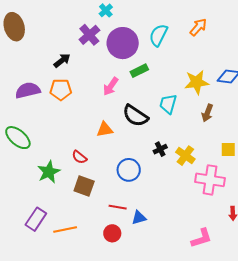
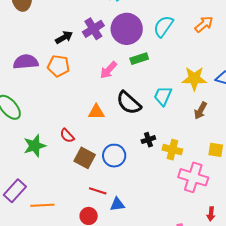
purple cross: (89, 35) -> (93, 29), moved
yellow cross: (185, 156) -> (172, 150), turned -30
brown square: (84, 186) -> (85, 158), moved

